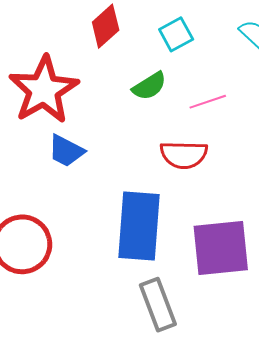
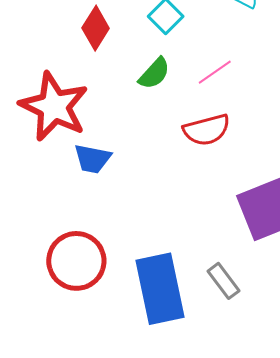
blue rectangle: (139, 226) -> (160, 289), moved
gray rectangle: (158, 305) -> (224, 281), size x0.7

